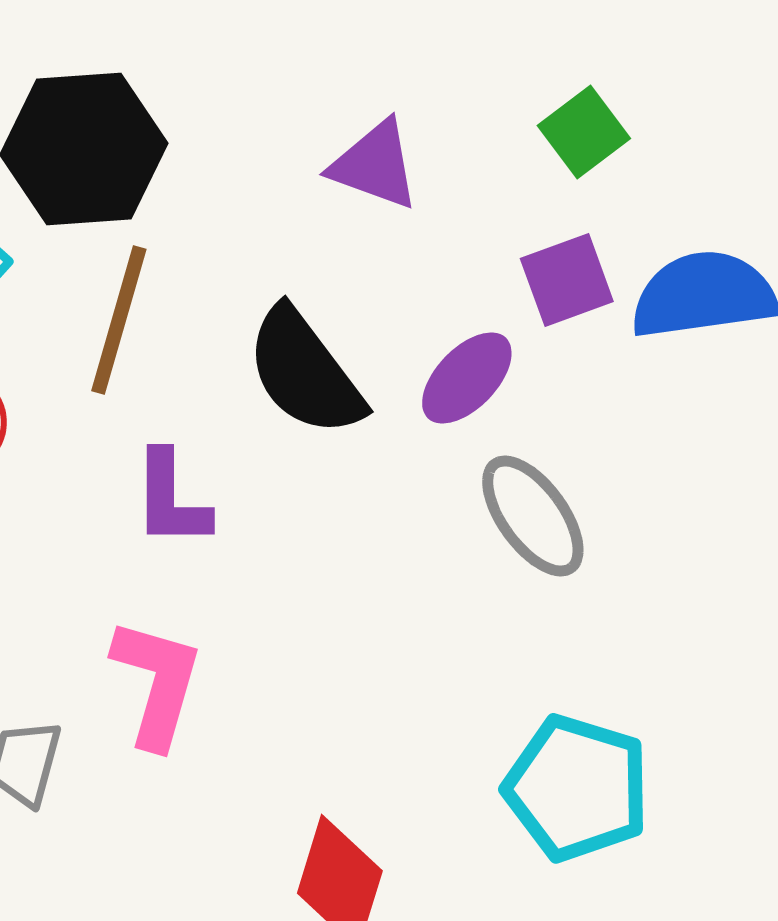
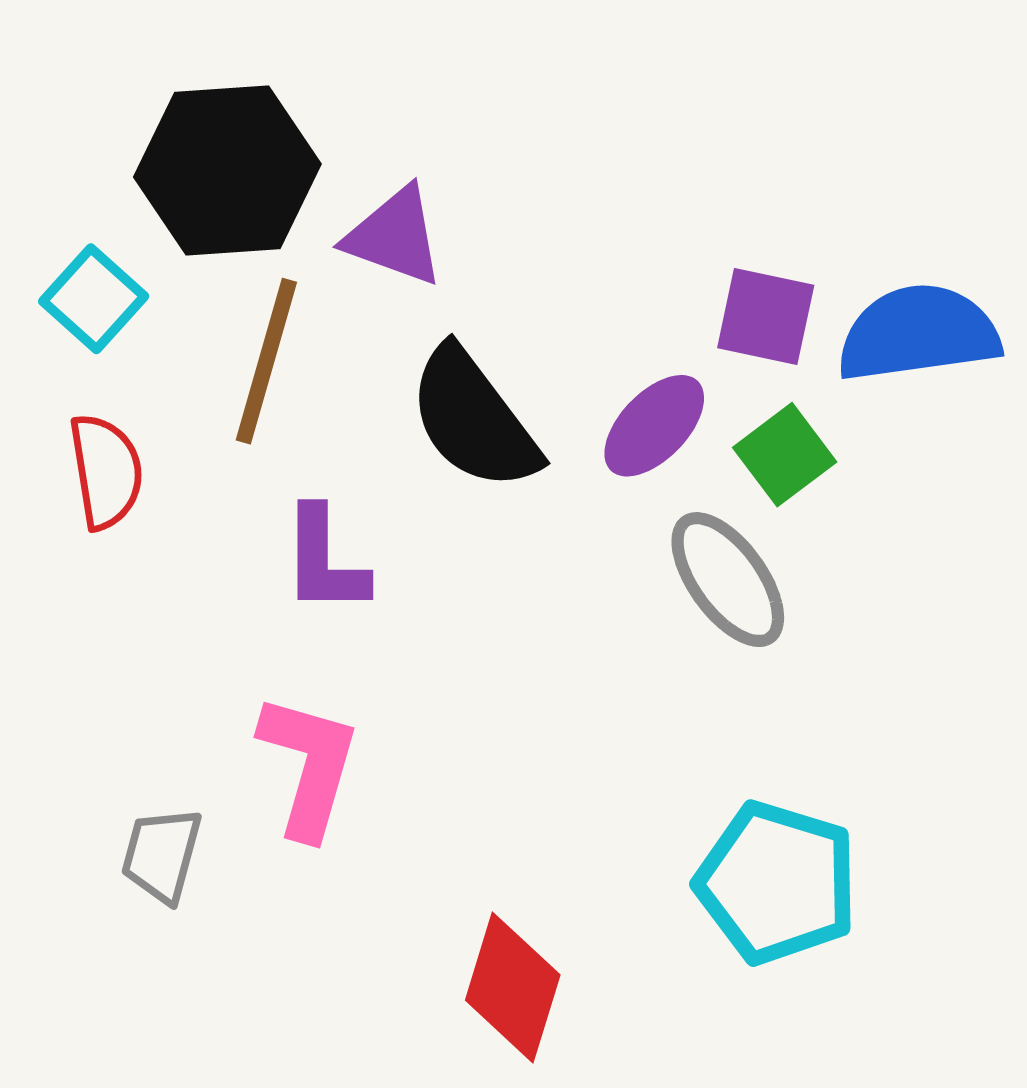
green square: (584, 132) -> (785, 455), moved
purple triangle: (375, 165) -> (395, 236), moved
purple square: (567, 280) -> (766, 317), turned 32

